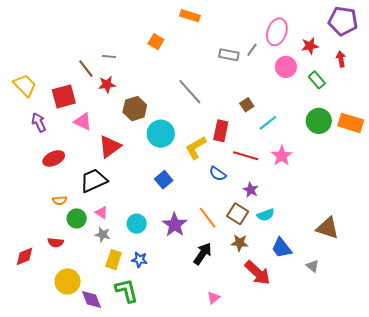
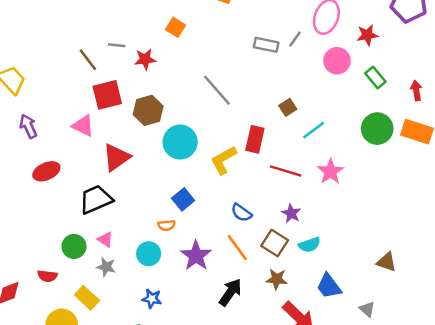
red arrow: (341, 59) -> (416, 91), moved
red star: (107, 85) -> (145, 59), moved
red square: (64, 96) -> (107, 95), moved
blue semicircle: (218, 174) -> (241, 213), moved
orange semicircle: (60, 200) -> (166, 225), moved
brown triangle: (328, 228) -> (387, 262), size x0.7
yellow rectangle: (114, 260) -> (87, 298), moved, turned -66

